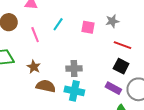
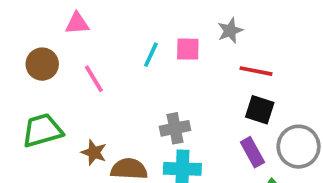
cyan line: (58, 24) -> (151, 55), moved
brown star: (34, 67) -> (94, 152), moved
purple rectangle: (113, 88) -> (252, 152), turned 42

